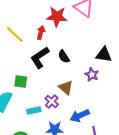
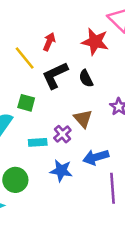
red star: (57, 17) -> (95, 42), moved
red arrow: (41, 33) -> (49, 42), moved
yellow line: (15, 34) -> (25, 58), moved

